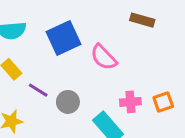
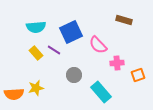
purple line: (38, 90) -> (54, 50), moved
pink cross: (130, 102) -> (117, 63), moved

